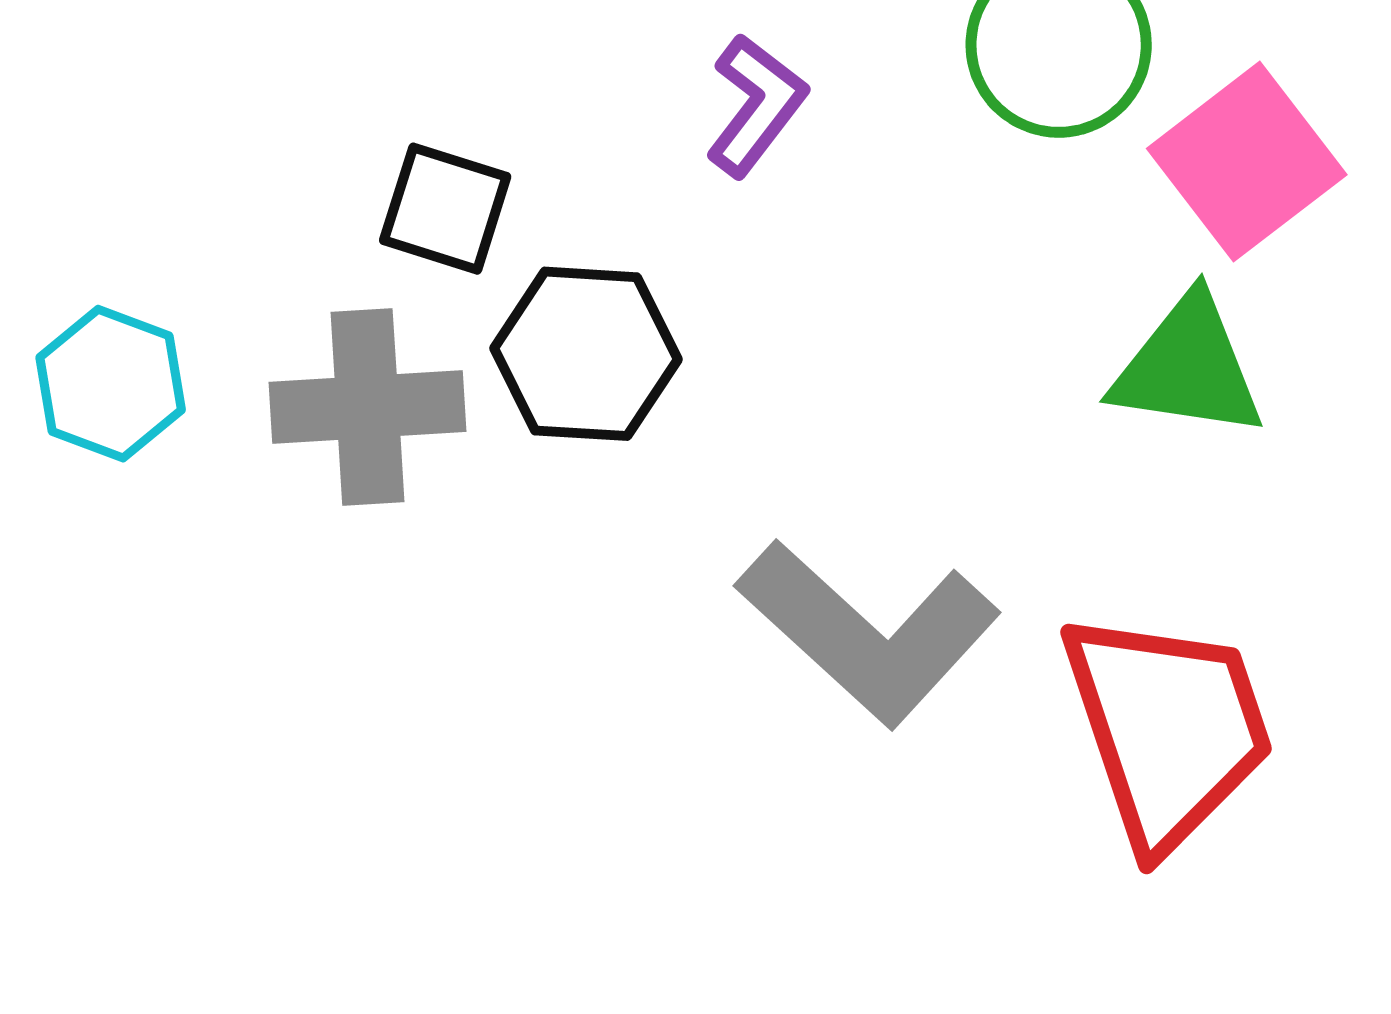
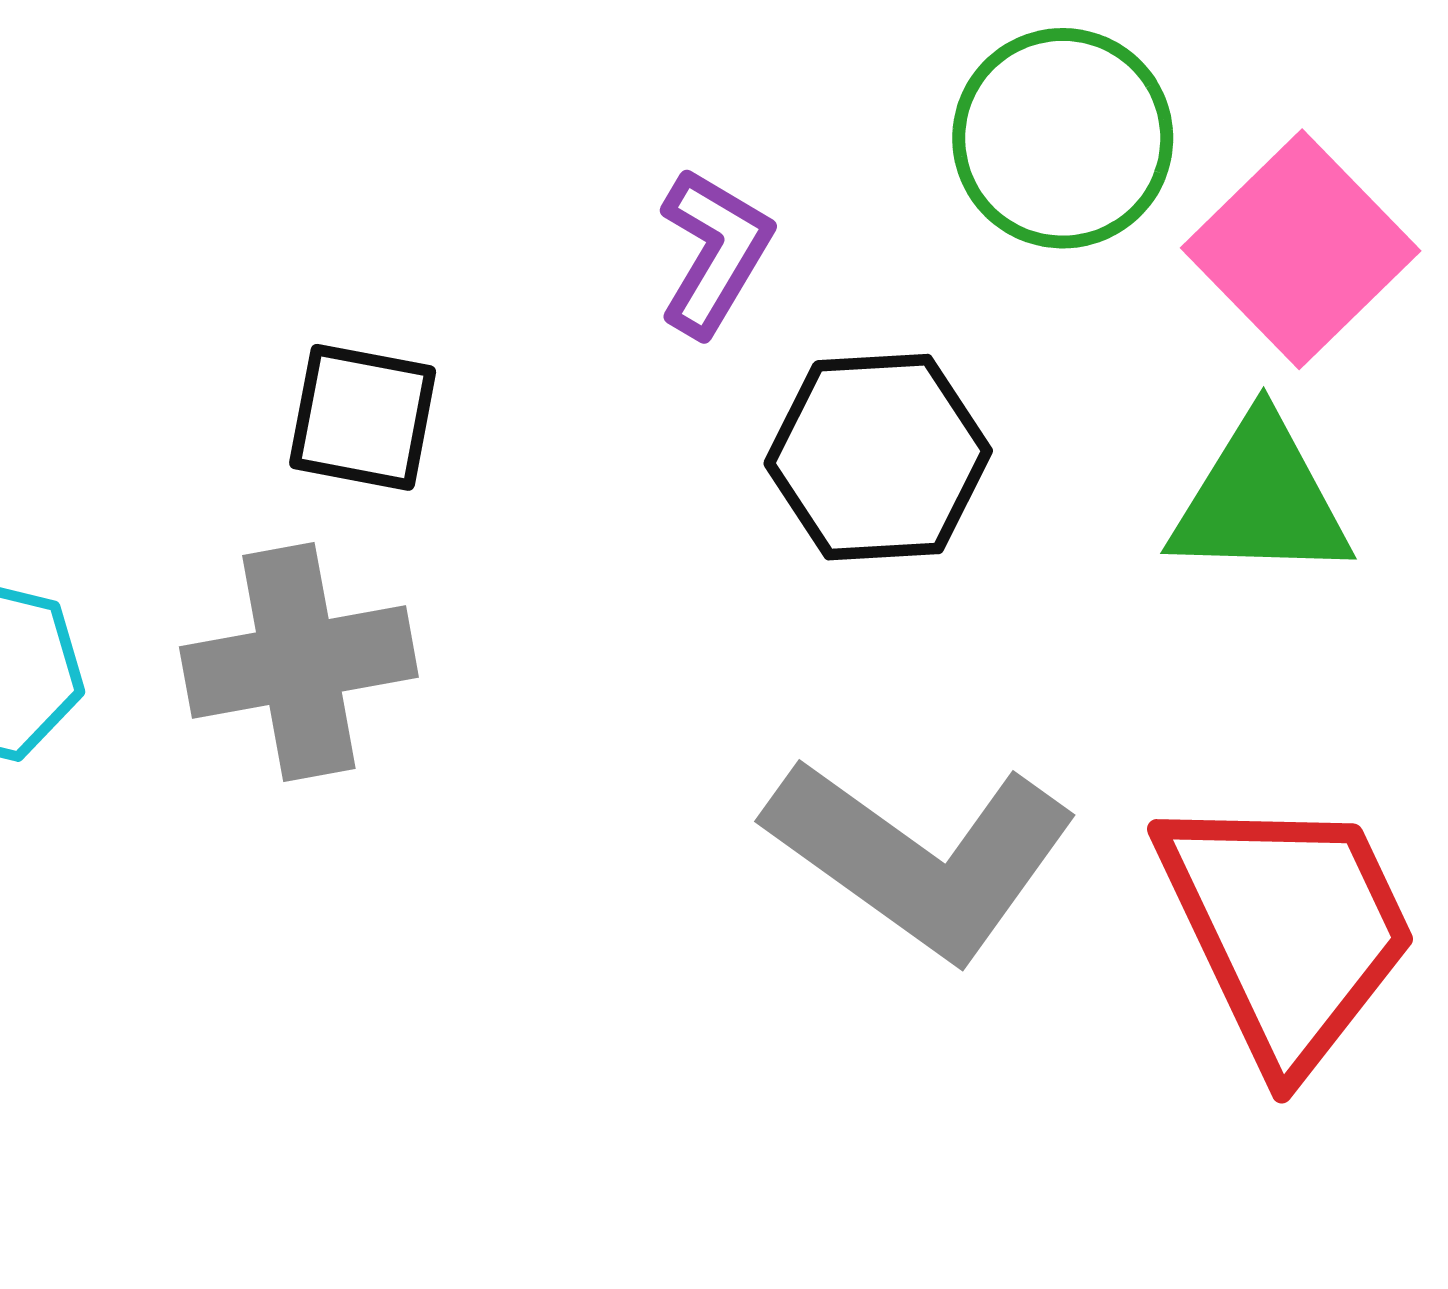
black hexagon: (586, 354) -> (878, 457), moved

